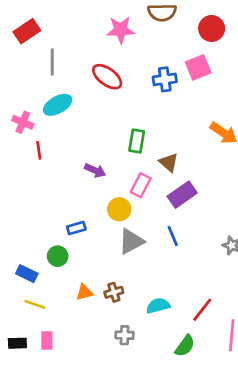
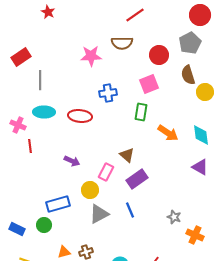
red ellipse: (107, 77) -> (80, 116), moved, turned -30
blue cross: (165, 79) -> (108, 93), moved
cyan ellipse: (58, 105) -> (44, 112), turned 30
green rectangle: (137, 141) -> (141, 112), moved
blue rectangle: (76, 228) -> (58, 204), size x1.6
blue rectangle: (27, 274) -> (17, 229), moved

